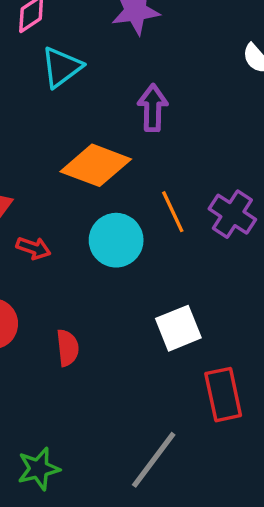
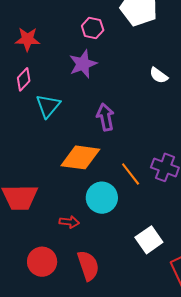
red arrow: (34, 248) -> (69, 222), moved
red semicircle: (68, 348) -> (88, 266), size x1.4

